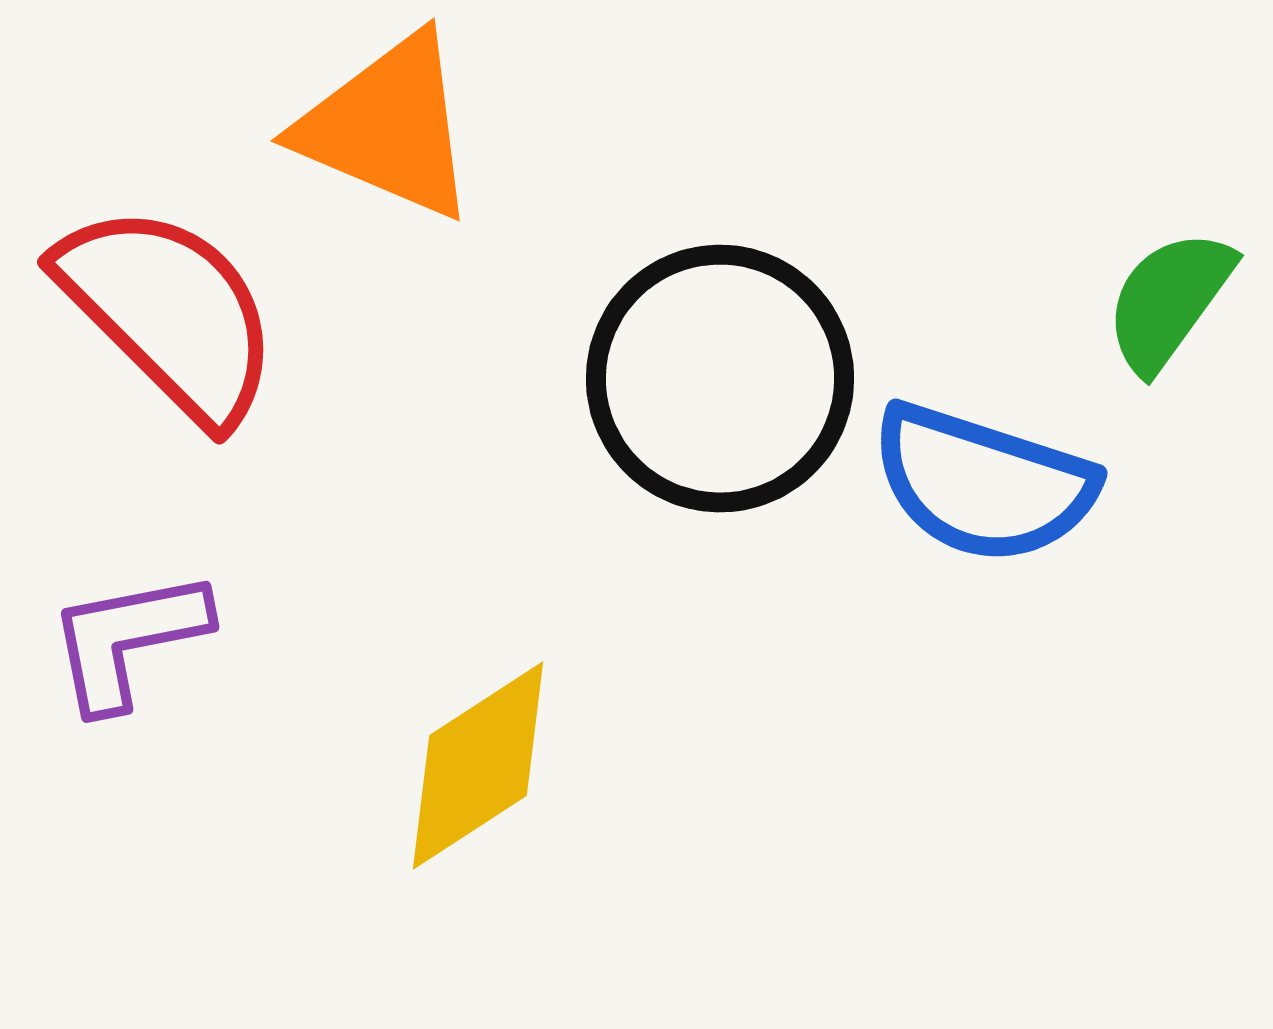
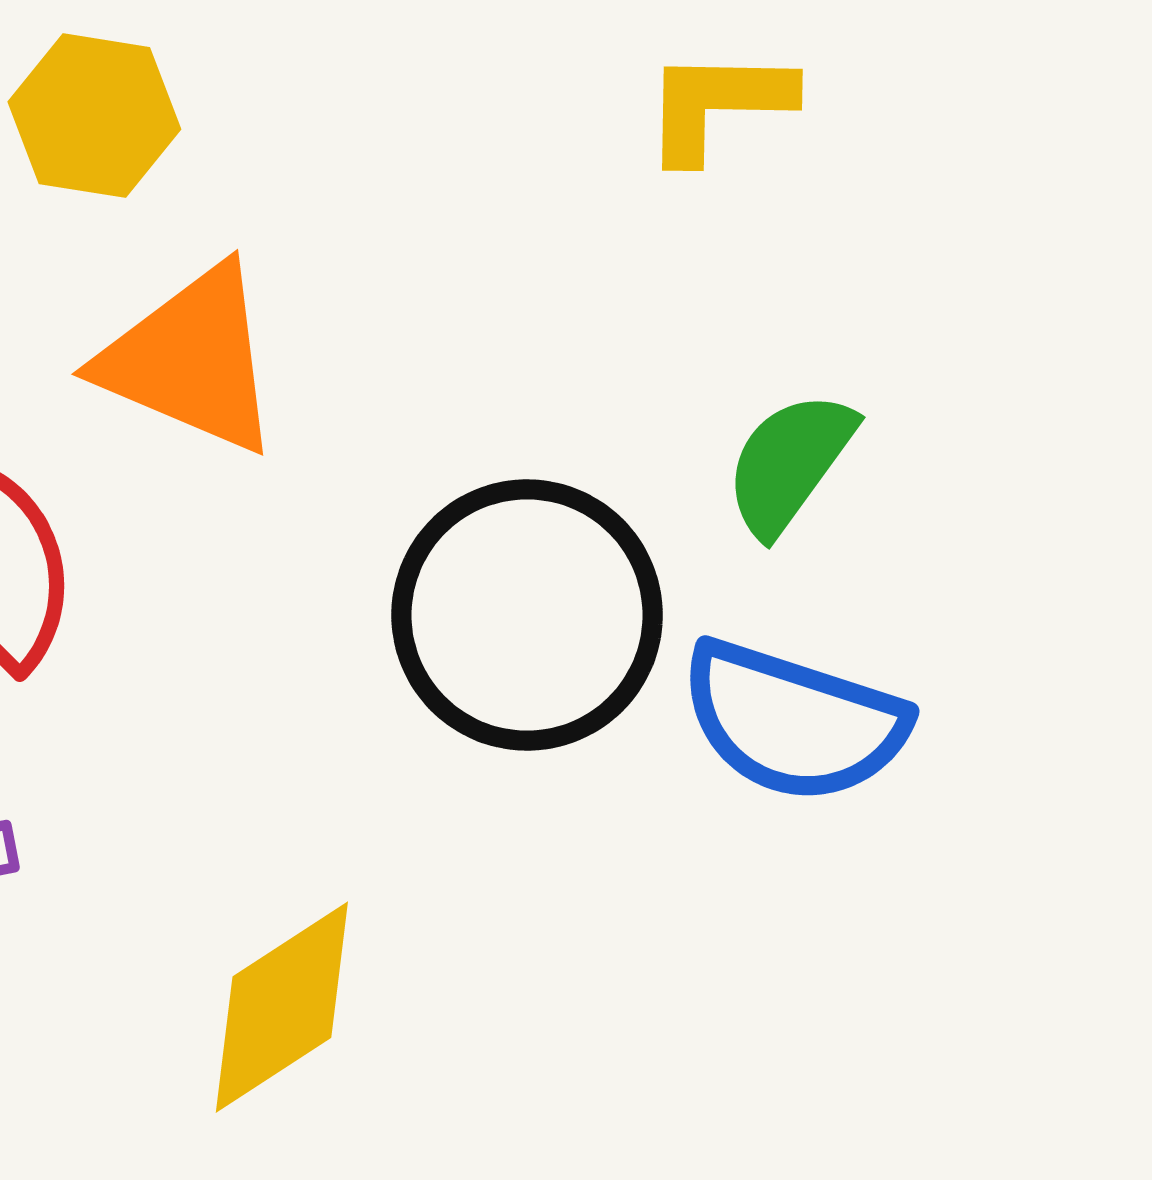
green semicircle: (1169, 301) -> (789, 463), moved

